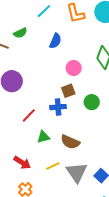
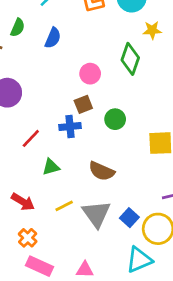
green semicircle: (20, 33) -> (18, 28), turned -40
blue semicircle: (55, 41) -> (53, 38), moved
brown semicircle: (70, 142) -> (102, 171), moved

